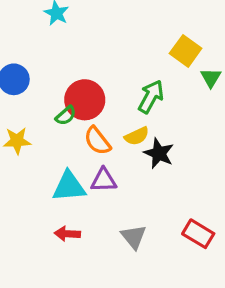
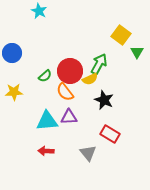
red circle: (85, 100) -> (70, 71), moved
yellow semicircle: (137, 136) -> (90, 79), moved
red rectangle: (198, 234) -> (110, 134), moved

